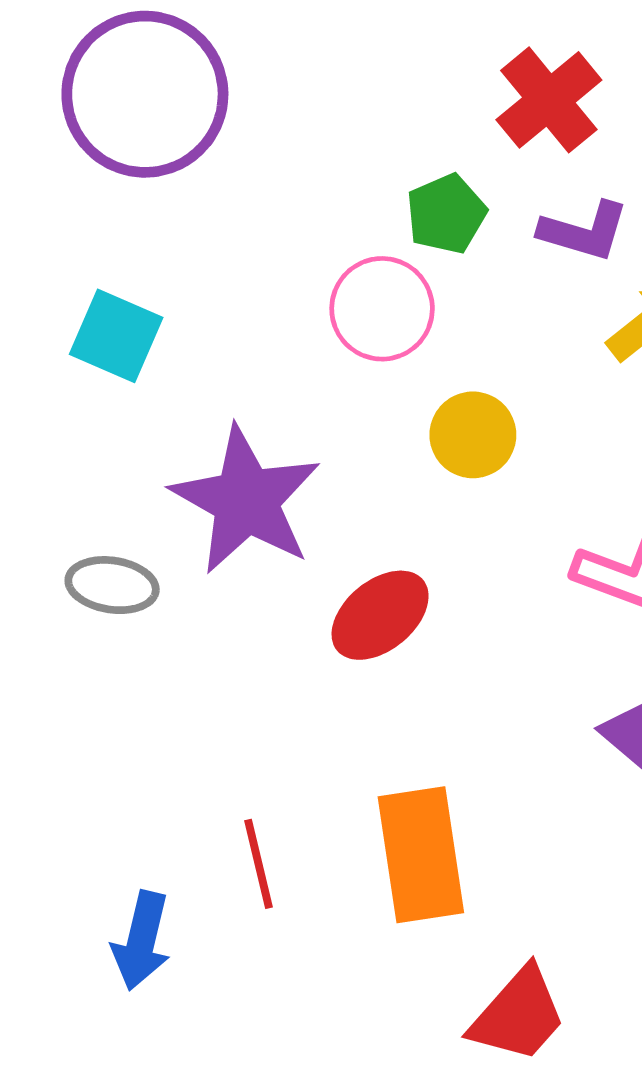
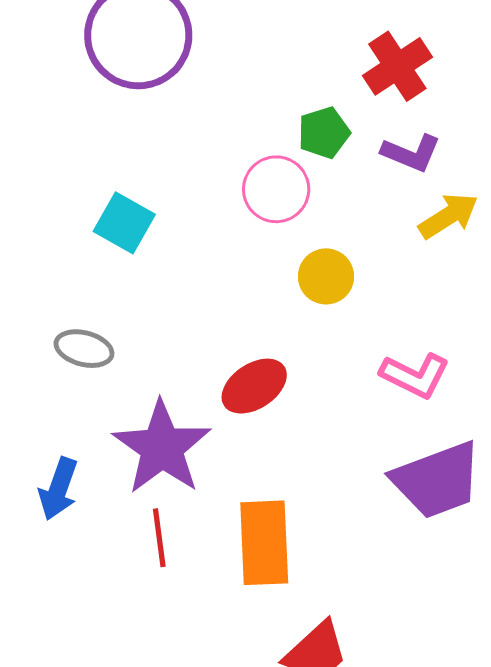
cyan square: (116, 336) -> (124, 223), moved
purple star: (246, 500) -> (162, 448), moved
blue arrow: (141, 941) -> (58, 489), moved

